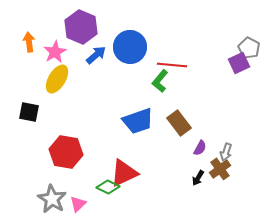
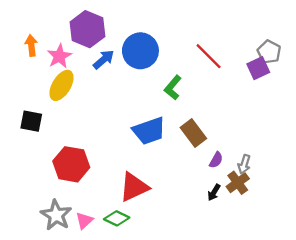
red line: (172, 65) -> (209, 56), moved, turned 40
green diamond: (108, 187) -> (117, 218), moved

